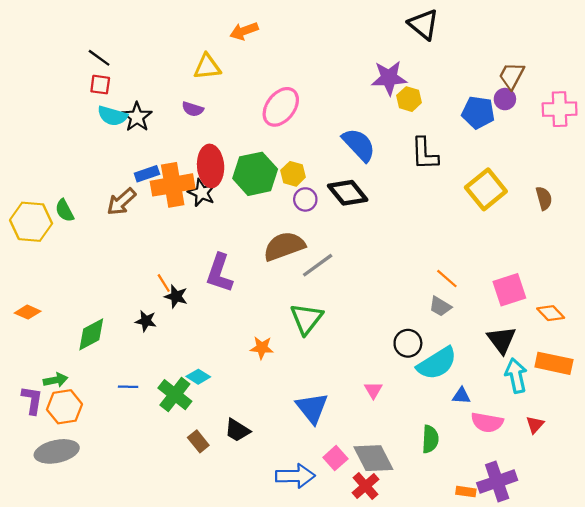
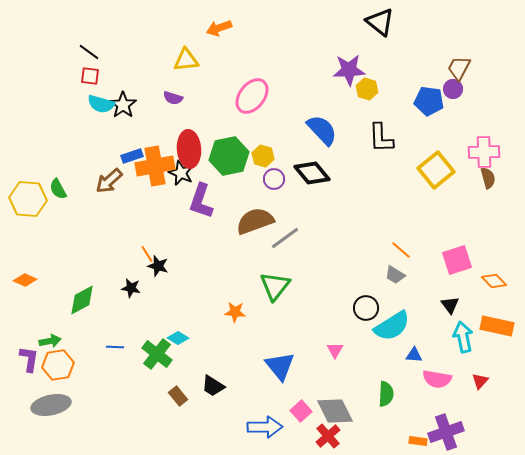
pink cross: (560, 109) -> (484, 152), moved
purple L-shape: (219, 273) -> (201, 201), moved
black triangle: (502, 340) -> (450, 305), size x0.7

